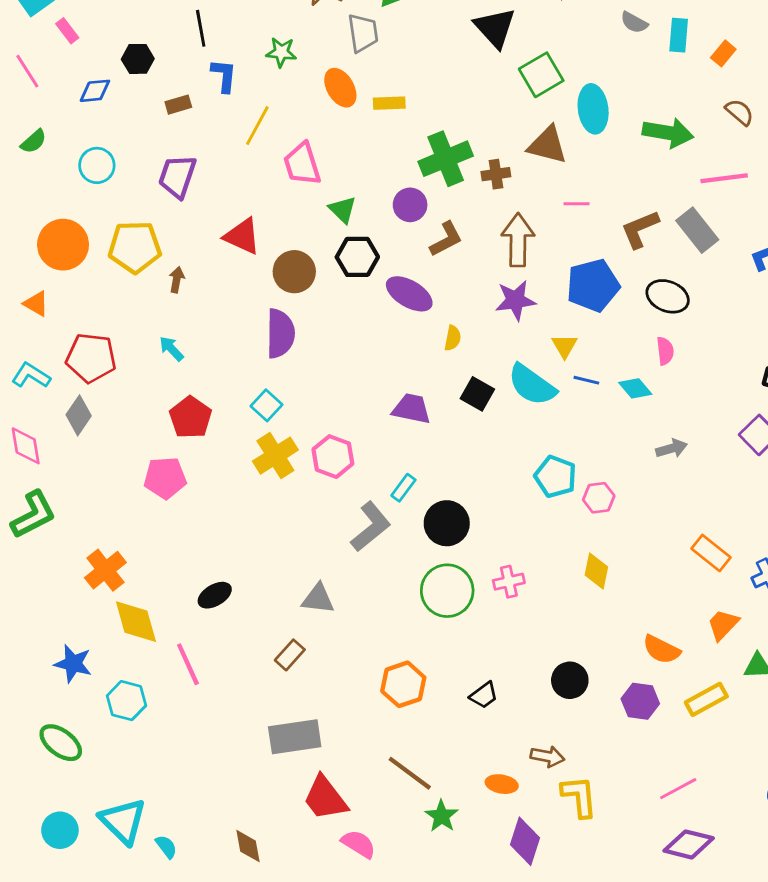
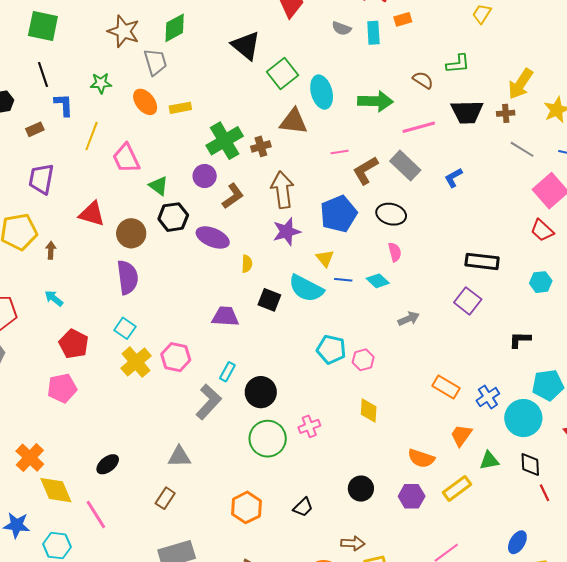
orange rectangle: (723, 53) -> (403, 19), moved, turned 42
pink line: (577, 204) -> (340, 152), moved

